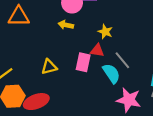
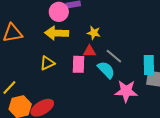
yellow arrow: (66, 25) -> (57, 33), size x1.6
yellow triangle: (49, 67) -> (47, 63), moved

